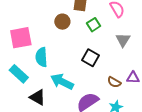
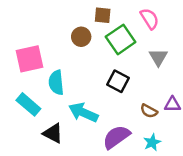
green square: (94, 25) -> (121, 39), size x1.6

